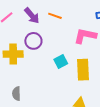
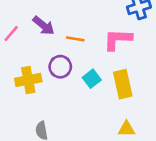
orange line: (55, 16) -> (75, 39), moved
purple circle: (33, 41) -> (60, 67), moved

